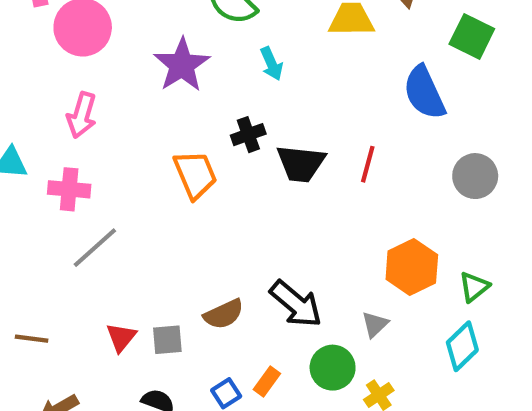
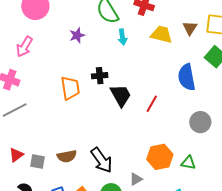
cyan arrow: (272, 64) -> (122, 37), moved
purple star: (182, 65) -> (77, 35), size x0.6
black trapezoid: (301, 164) -> (121, 95), turned -140
green triangle: (474, 287) -> (188, 163), moved, turned 35

